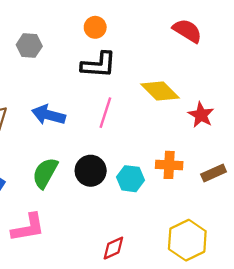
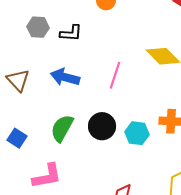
gray hexagon: (29, 46) -> (38, 27), moved
black L-shape: (99, 65) -> (71, 33), moved, size x0.7

